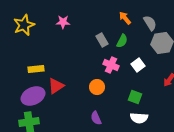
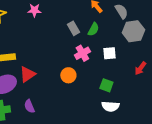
pink cross: (111, 65) -> (82, 53), turned 35
white square: (138, 65) -> (109, 53), turned 32
purple semicircle: (96, 118) -> (29, 106), moved

